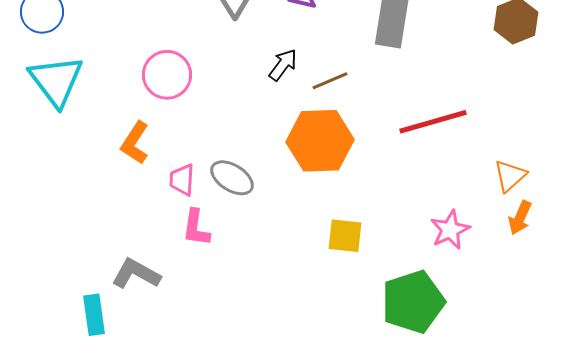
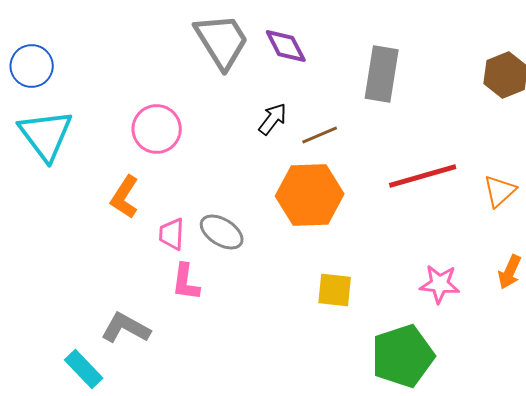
orange triangle: (510, 176) -> (500, 191), moved
pink star: (450, 230) -> (440, 284), turned 30
cyan rectangle: (94, 315) -> (84, 369), turned -36

